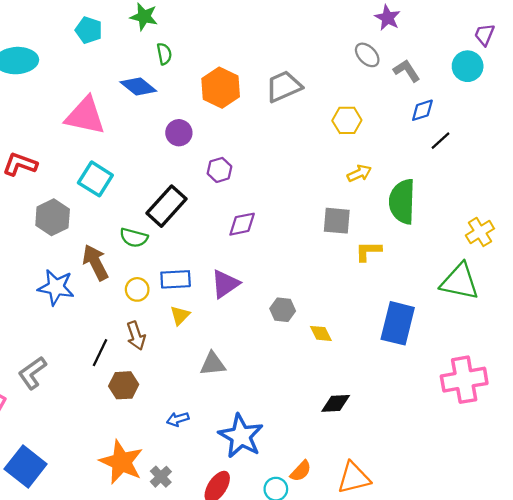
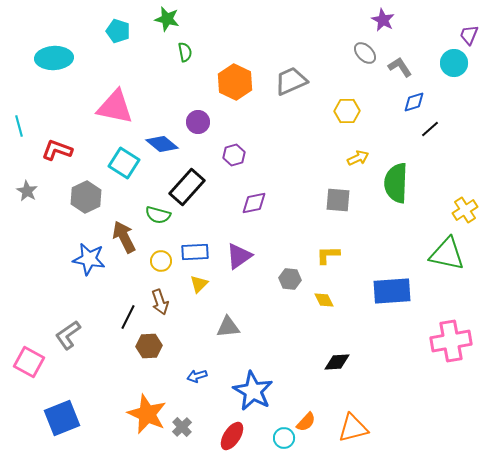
blue diamond: (138, 86) -> (162, 144), moved
yellow L-shape: (368, 251) -> (328, 255), moved
blue rectangle: (398, 323) -> (392, 291), turned 72
blue square: (26, 466) -> (62, 418), turned 30

